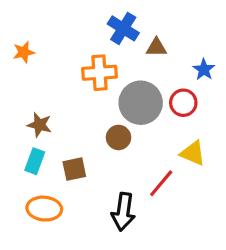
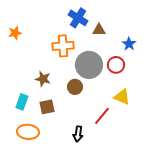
brown star: (40, 125) -> (43, 79), moved
black arrow: (123, 212) -> (78, 134), size x0.7

